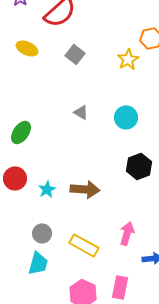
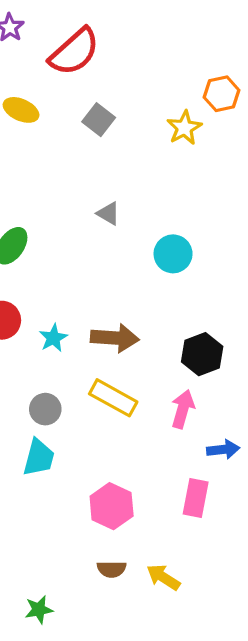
cyan circle: (126, 117) -> (173, 254), moved
black hexagon: (139, 166) -> (202, 354), moved
yellow rectangle: (84, 245) -> (113, 398), moved
pink rectangle: (120, 287) -> (196, 498), moved

